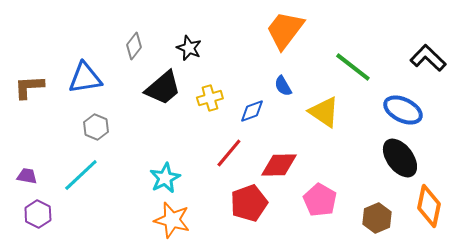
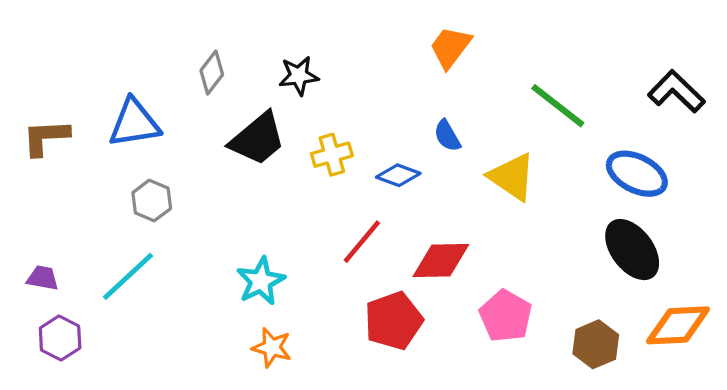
orange trapezoid: (285, 30) -> (450, 47), size x0.7
black star: (189, 48) -> (299, 76), turned -30
blue diamond: (252, 111) -> (398, 175), turned 40
orange diamond: (429, 206) -> (678, 325), turned 75
orange star: (172, 220) -> (272, 347), size x0.7

